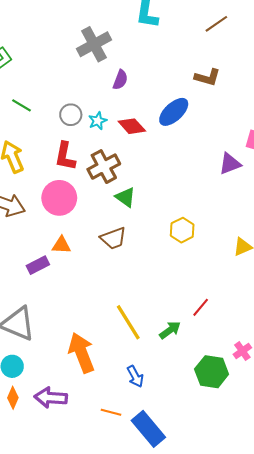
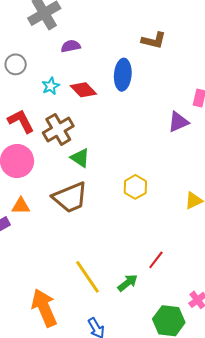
purple semicircle: (120, 80) -> (71, 46), turned -120
blue ellipse: (174, 112) -> (123, 75), turned -40
gray circle: (71, 115) -> (16, 64), moved
red L-shape: (65, 156) -> (21, 121), turned 144
brown trapezoid: (113, 238) -> (70, 197), size x1.4

